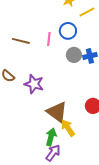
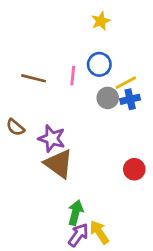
yellow line: (87, 12) -> (126, 83), moved
brown triangle: (57, 112) -> (59, 164), moved
yellow arrow: (68, 128) -> (99, 232), moved

